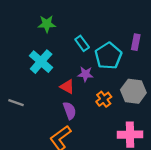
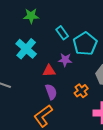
red triangle: (67, 87) -> (49, 71), turned -32
orange cross: (104, 99) -> (81, 91), moved

